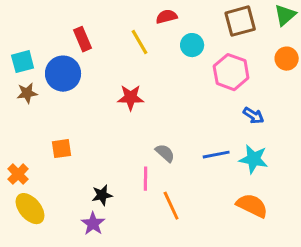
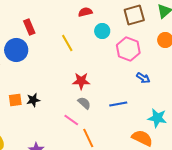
yellow line: (140, 42) -> (67, 43), moved
red star: (131, 98) -> (81, 81), moved
cyan star: (254, 159) -> (157, 118), moved
pink line: (146, 179) -> (71, 120), turned -56
black star: (102, 195) -> (33, 100), moved

